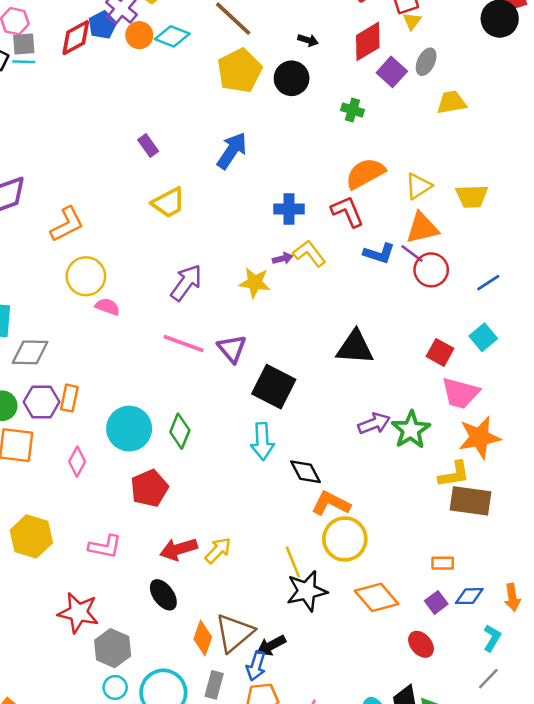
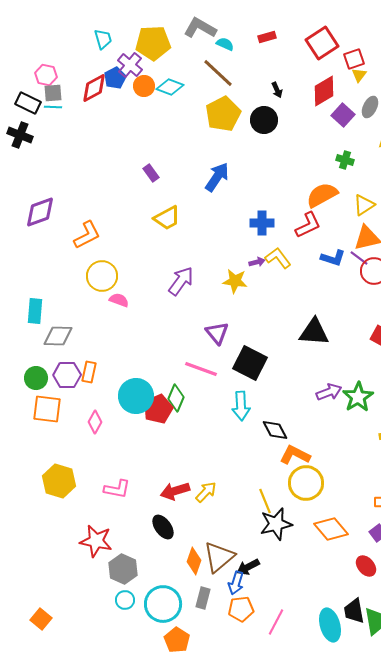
black arrow: (308, 40) -> (277, 90), turned 49
green cross: (352, 110) -> (345, 160), moved
red L-shape: (347, 212) -> (308, 225), turned 88
pink line: (184, 344) -> (201, 369), moved
red pentagon: (149, 488) -> (158, 409), moved

